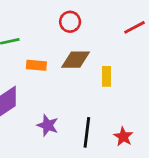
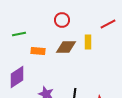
yellow rectangle: (106, 76) -> (88, 42), moved

